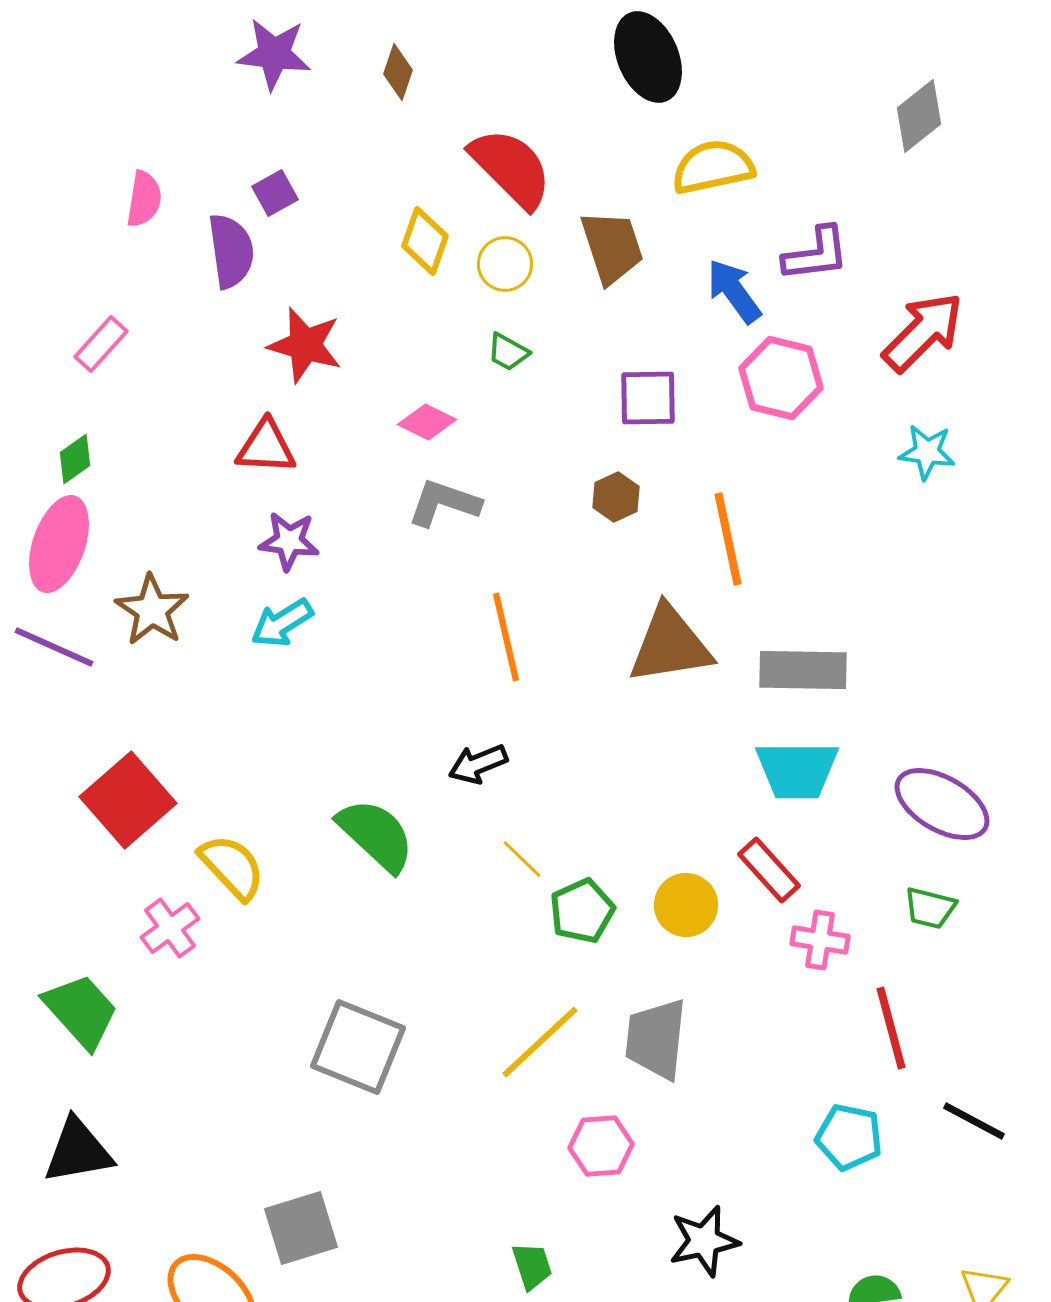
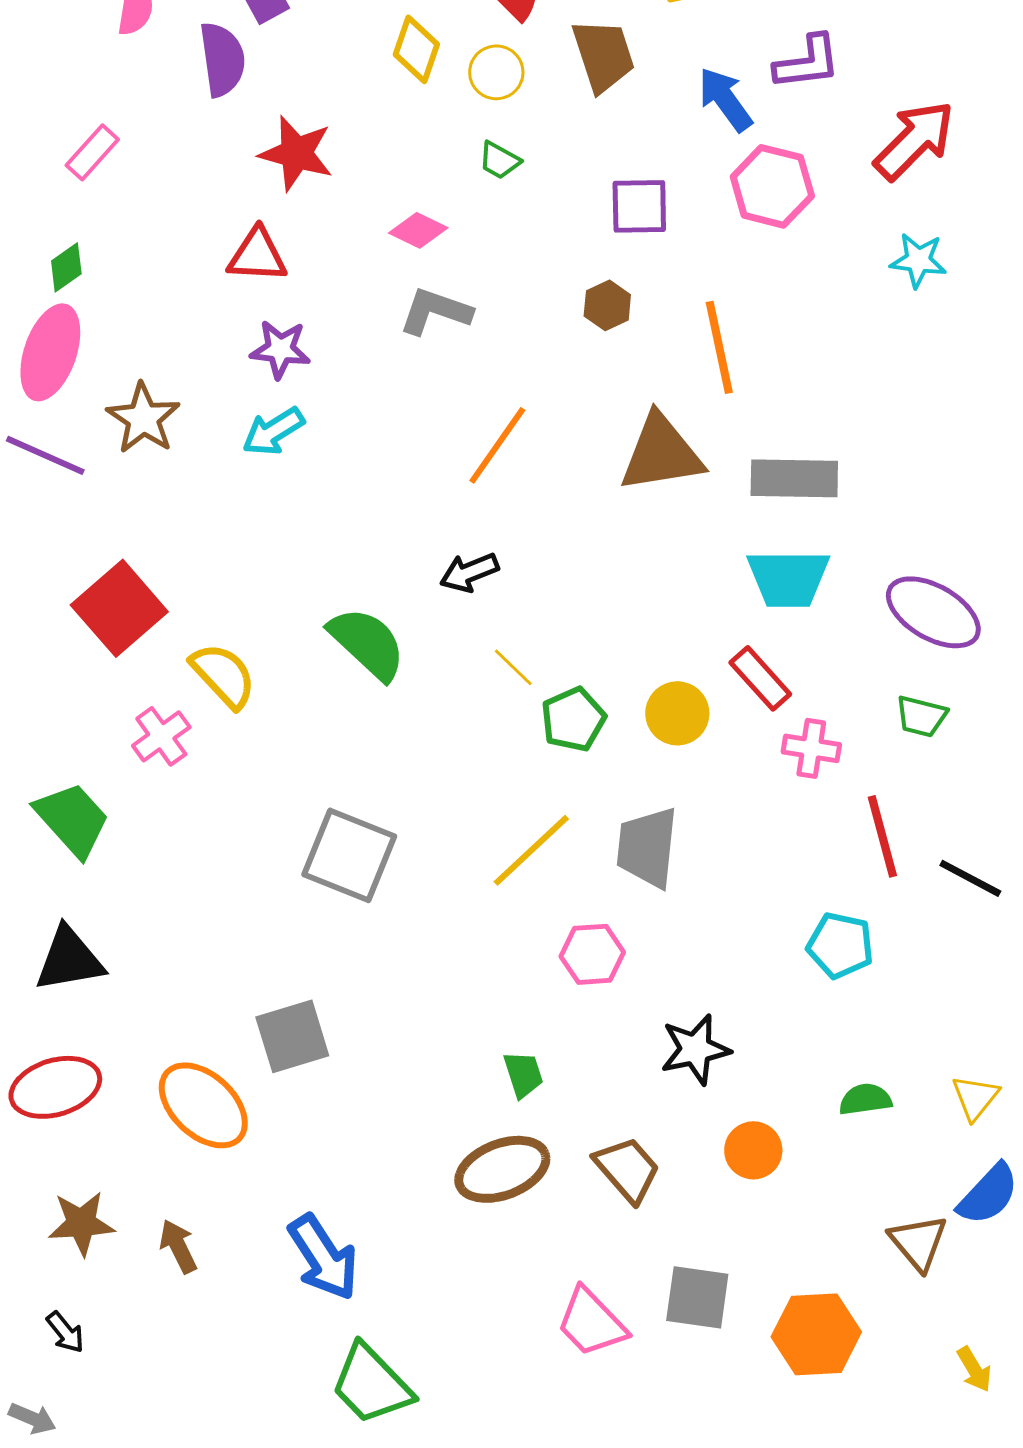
orange line: (506, 637) -> (497, 445), turned 48
black line: (974, 1121) -> (970, 878), moved

